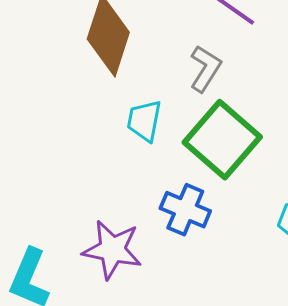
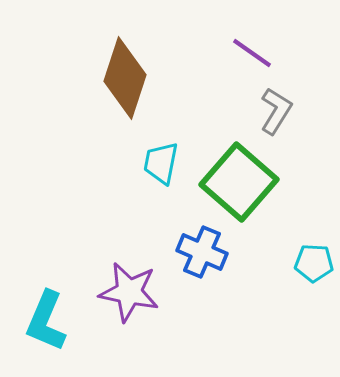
gray L-shape: (205, 69) -> (276, 111), moved

